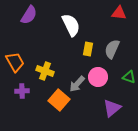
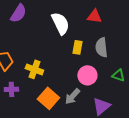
red triangle: (119, 13) -> (94, 16), moved
gray semicircle: (112, 49) -> (101, 47), turned -30
gray arrow: (77, 84) -> (72, 96), moved

